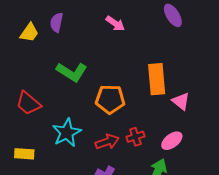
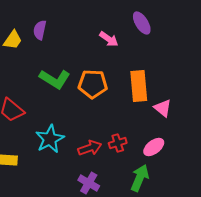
purple ellipse: (173, 15) -> (142, 23), moved
pink arrow: (115, 23) -> (109, 39), moved
orange pentagon: (110, 99) -> (93, 84), moved

